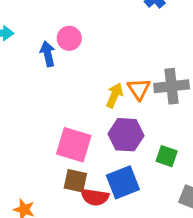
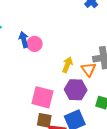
pink circle: (69, 38) -> (35, 44), moved
orange triangle: (139, 89) -> (88, 69), moved

